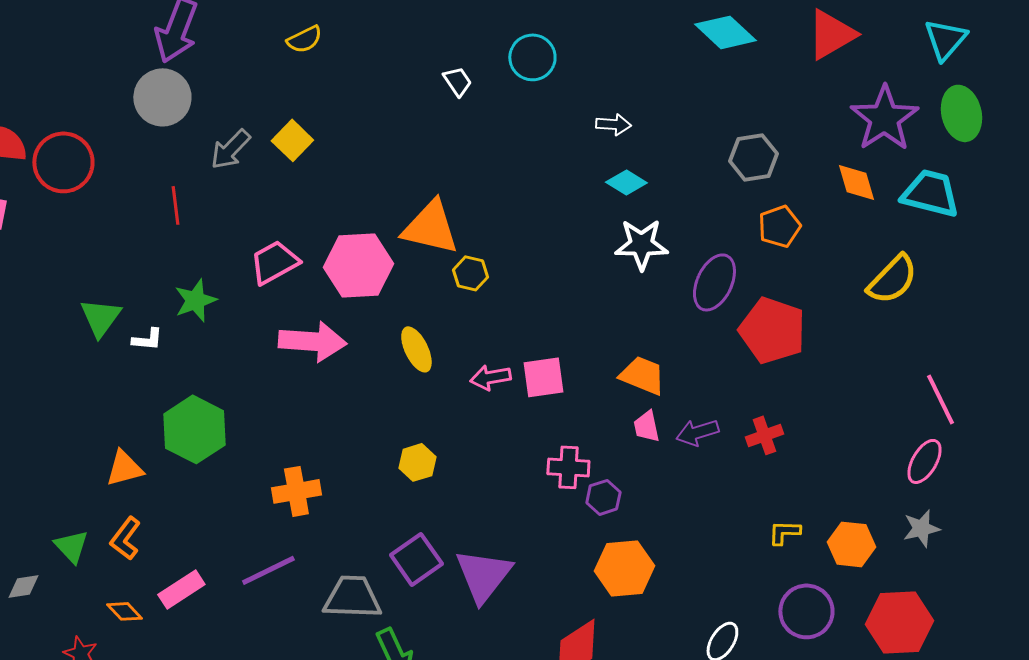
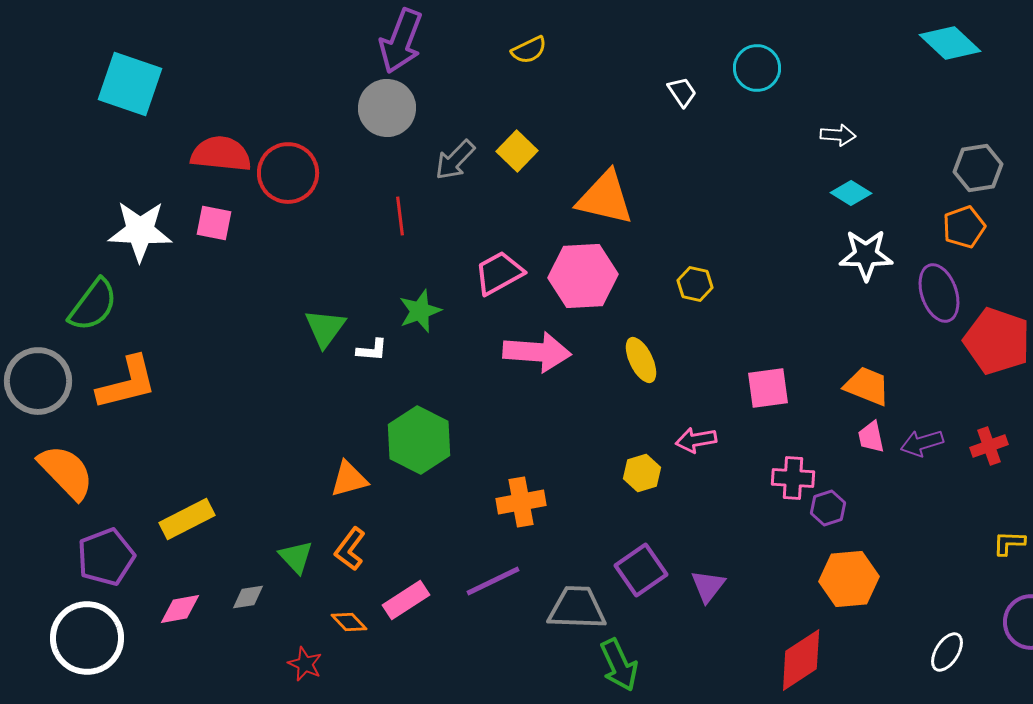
orange pentagon: (779, 226) -> (964, 227), moved
orange triangle: (430, 227) -> (605, 198), moved
purple ellipse: (714, 282) -> (939, 293), turned -44
pink arrow: (490, 377) -> (696, 440), moved
purple triangle: (483, 575) -> (708, 586), size x0.6

